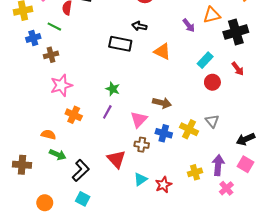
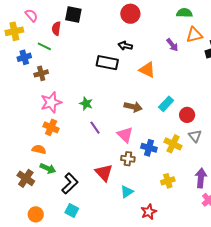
cyan rectangle: (205, 60) -> (166, 104), moved
red circle: (212, 82) -> (187, 115), moved
green star: (113, 89) -> (86, 104), moved
brown arrow: (162, 103) -> (133, 107), moved
purple line: (107, 112) -> (95, 128), turned -64
orange cross: (74, 115) -> (51, 127), moved
pink triangle: (139, 119) -> (125, 135), turned -30
brown cross: (22, 165) -> (26, 178), moved, turned 30
yellow cross: (195, 172) -> (168, 181), moved
red star: (163, 185) -> (149, 212), moved

